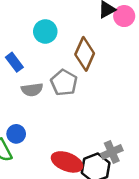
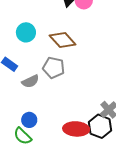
brown diamond: (85, 54) -> (63, 40), turned -48

